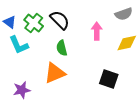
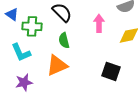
green cross: (34, 23) -> (32, 26), moved, turned -36
cyan L-shape: (19, 45) -> (21, 52), moved

